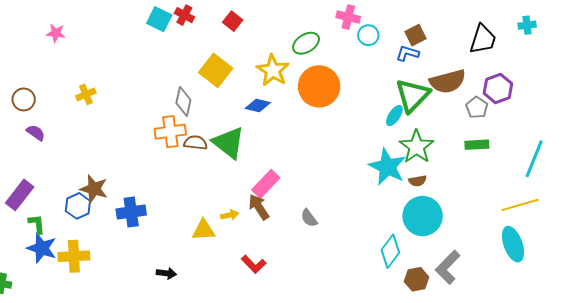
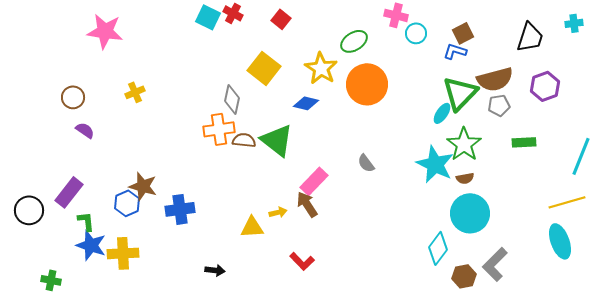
pink star: (56, 33) -> (105, 31), size x1.8
gray pentagon: (477, 108) -> (499, 105), moved, turned 30
gray semicircle: (309, 218) -> (366, 163), moved

